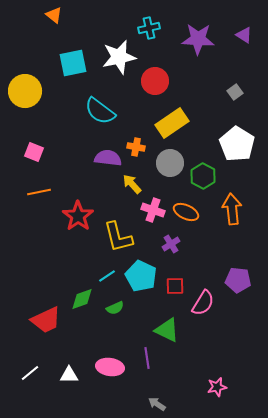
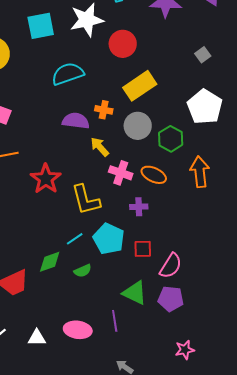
cyan semicircle: (100, 111) -> (68, 74), turned 124
purple cross: (171, 244) -> (139, 207), turned 30
purple pentagon: (238, 280) -> (171, 299), moved

